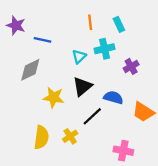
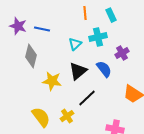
purple star: (16, 25) -> (18, 26), moved
gray diamond: (30, 70) -> (31, 56), turned -50
blue semicircle: (113, 97) -> (104, 69), moved, turned 36
yellow semicircle: (41, 137) -> (41, 117), turned -45

